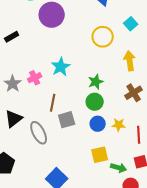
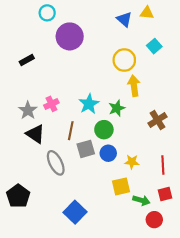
yellow arrow: (130, 61) -> (134, 86), moved
cyan star: (61, 67) -> (89, 104), moved
green circle: (95, 102) -> (104, 130), moved
black triangle: (14, 119) -> (35, 134), moved, turned -48
blue circle: (98, 124) -> (108, 153), moved
yellow star: (119, 125) -> (132, 162), moved

